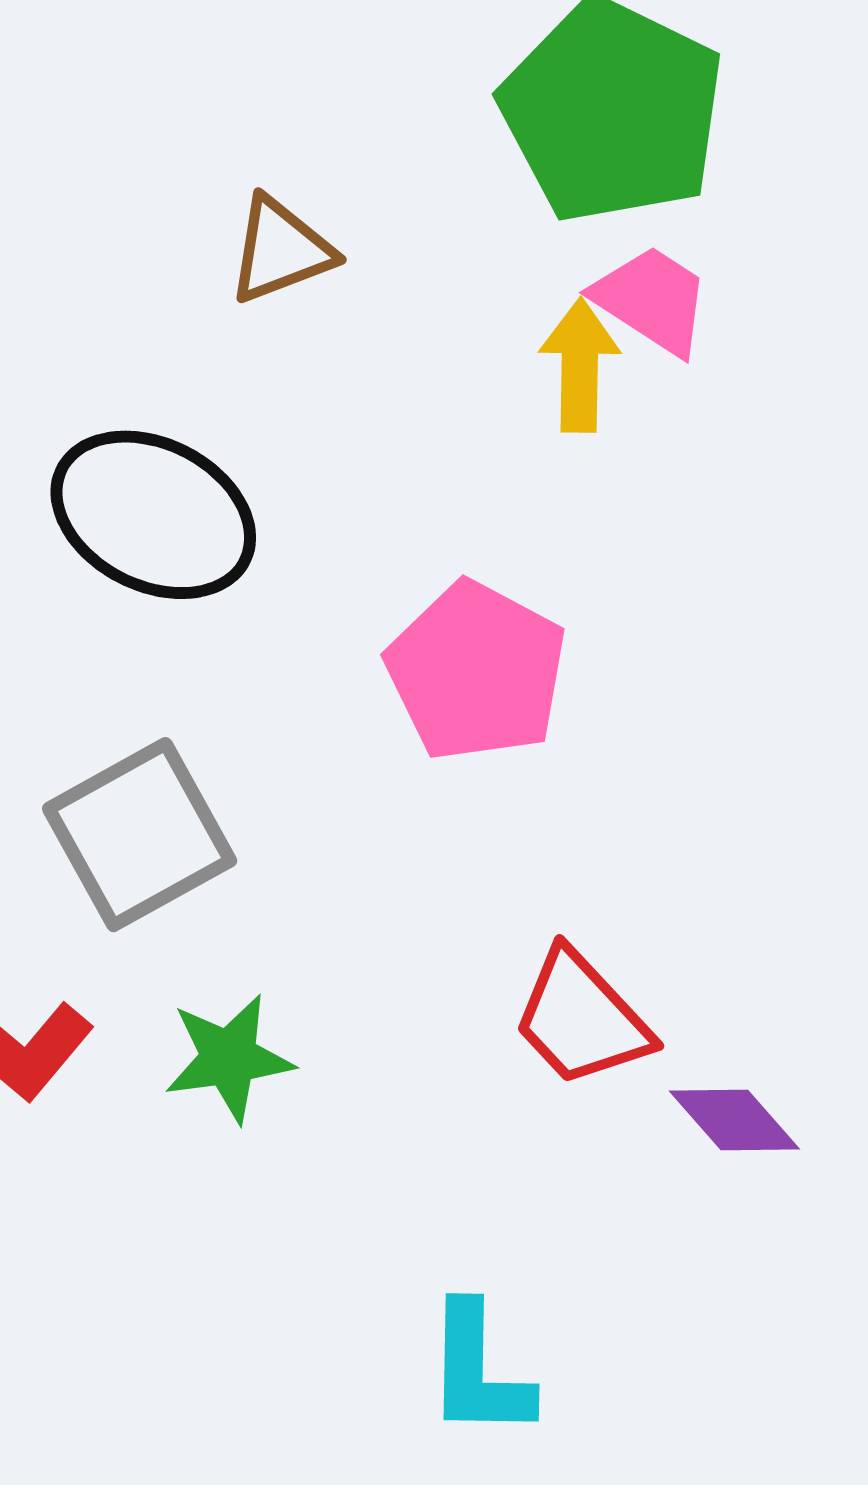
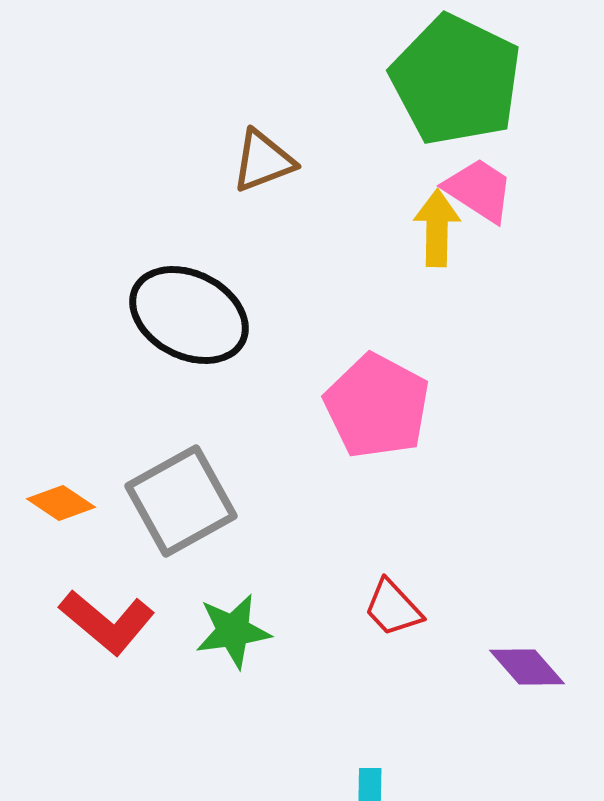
red trapezoid: (581, 1019) -> (393, 608), moved, size x0.7

